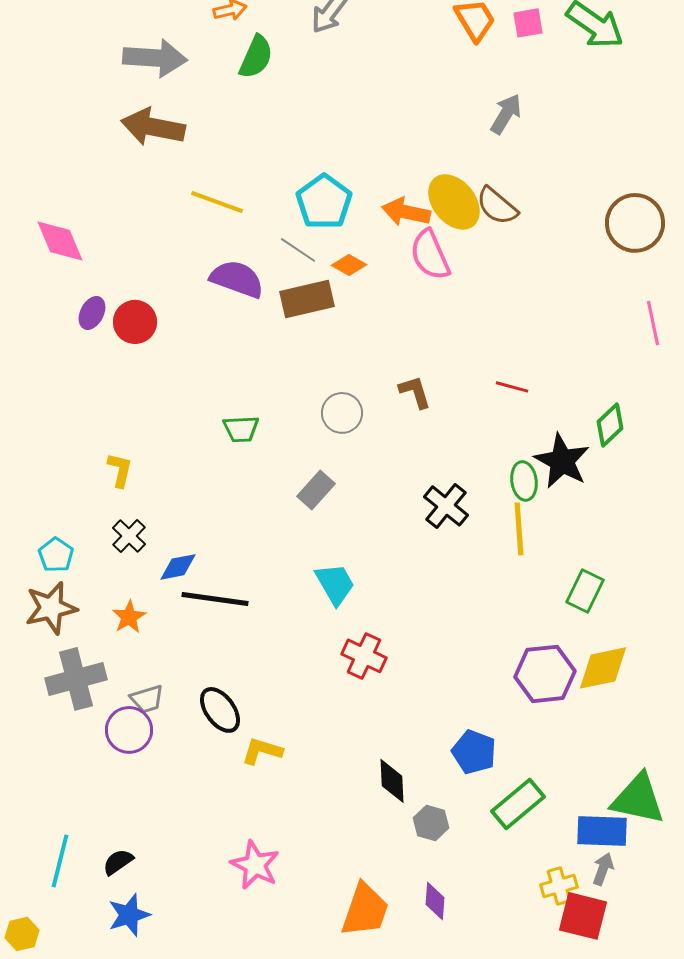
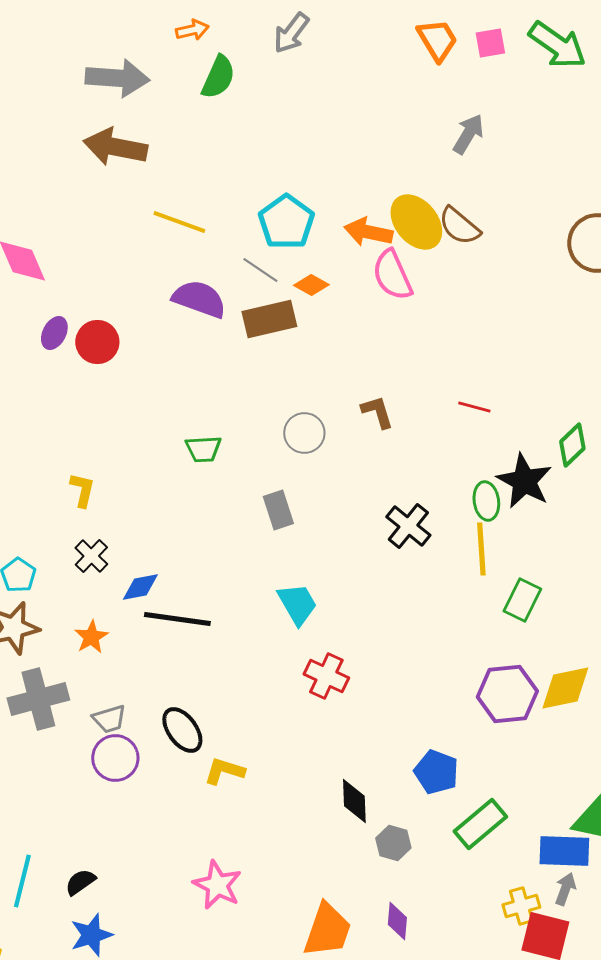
gray rectangle: (316, 490) -> (278, 510), turned -60
green rectangle: (585, 591) -> (522, 600), moved
purple circle: (129, 730) -> (115, 758), moved

